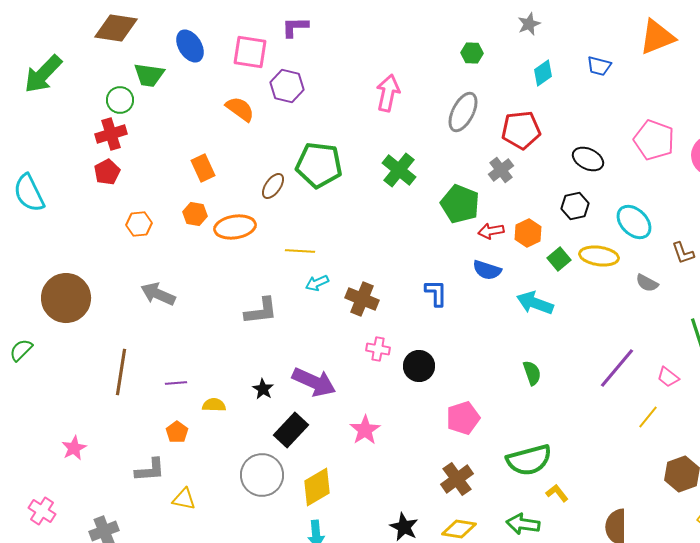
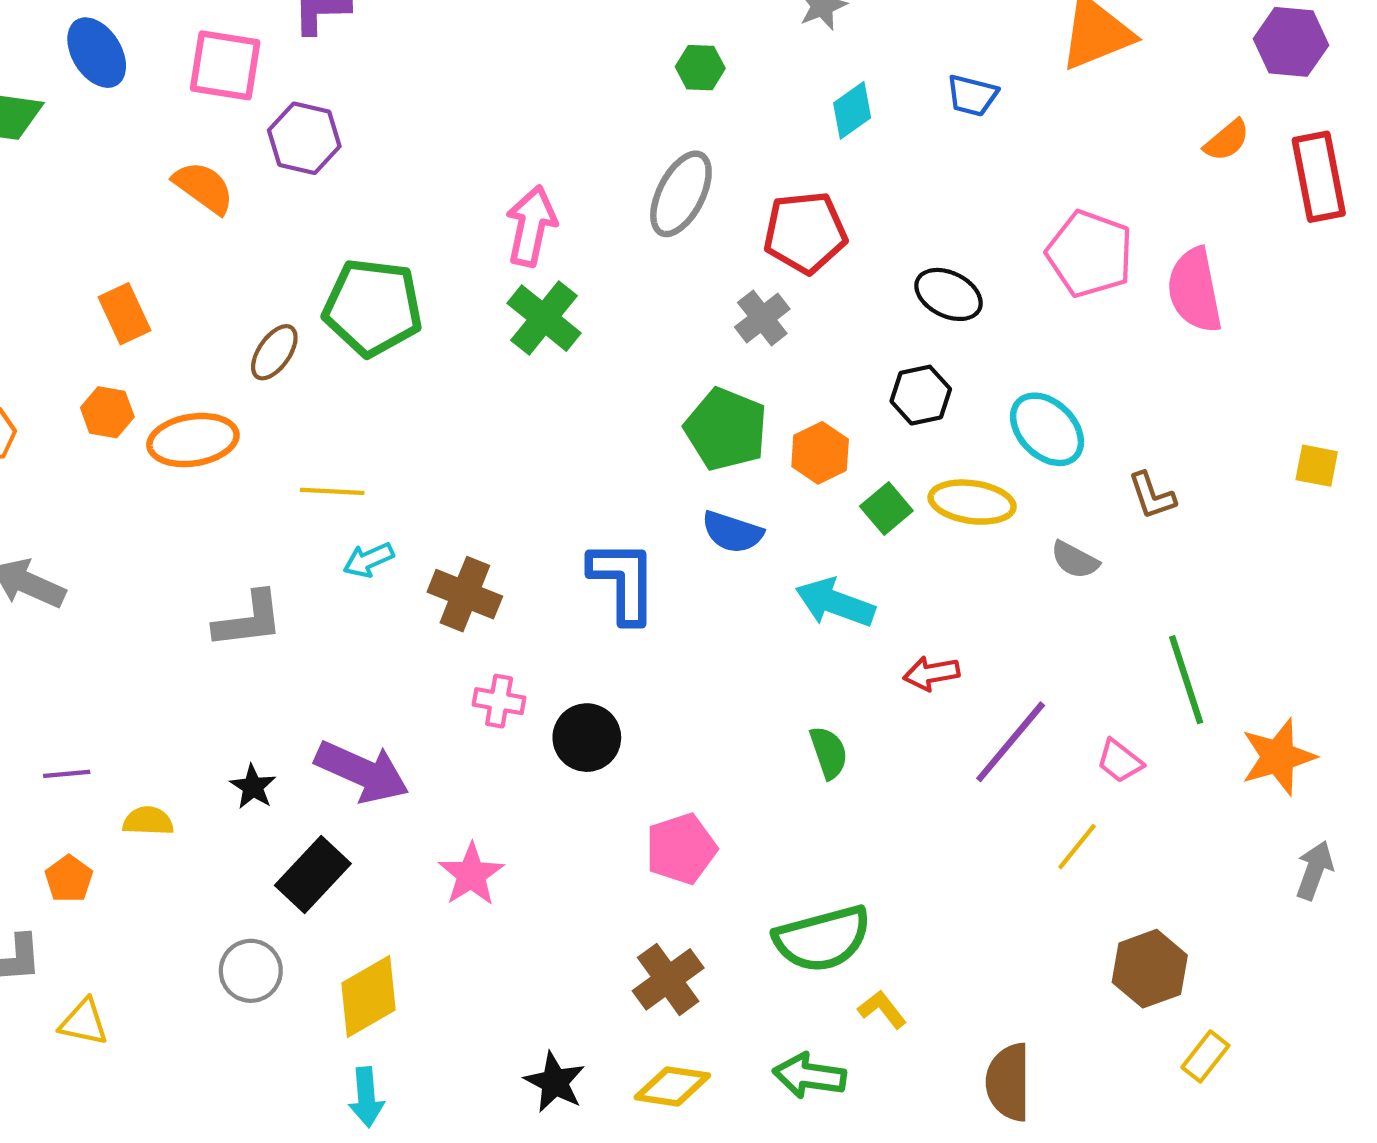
pink arrow: (388, 93) -> (531, 226), moved
green pentagon: (460, 204) -> (726, 429), moved
red arrow: (491, 231) -> (931, 673), moved
blue L-shape: (436, 293) -> (623, 581), size x1.5
gray circle: (262, 475) -> (251, 971), size x0.7

